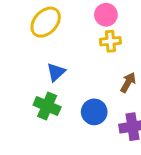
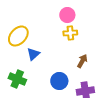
yellow ellipse: (46, 22) -> (18, 36), moved
green cross: (47, 106) -> (17, 79), moved

